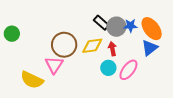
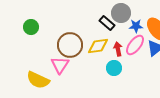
gray circle: (116, 27) -> (121, 13), moved
green circle: (12, 34) -> (31, 27), moved
pink ellipse: (128, 70) -> (135, 45), moved

